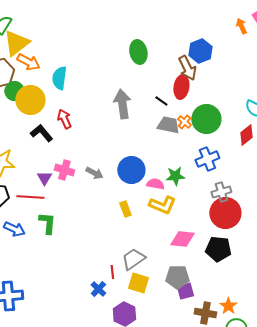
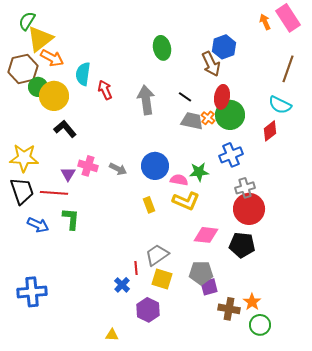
red ellipse: (181, 87) -> (222, 97), moved
red arrow: (64, 119) -> (105, 90), moved

